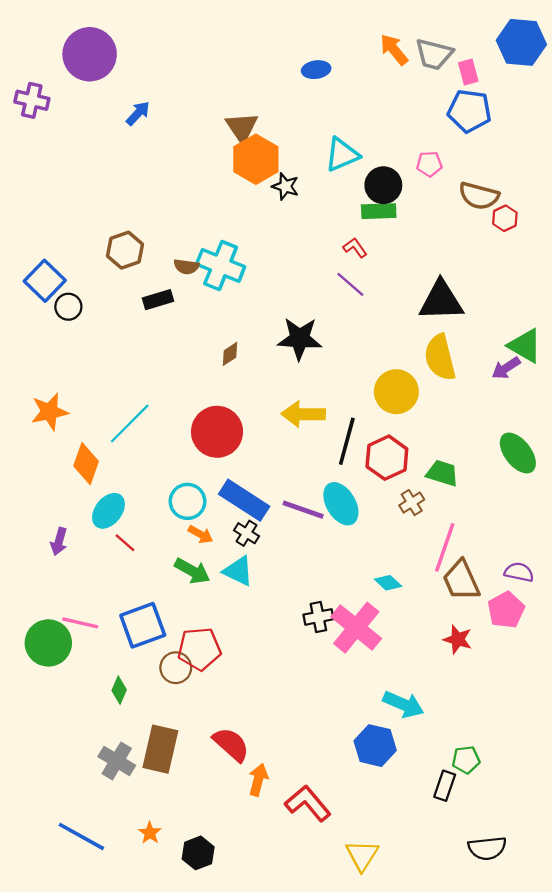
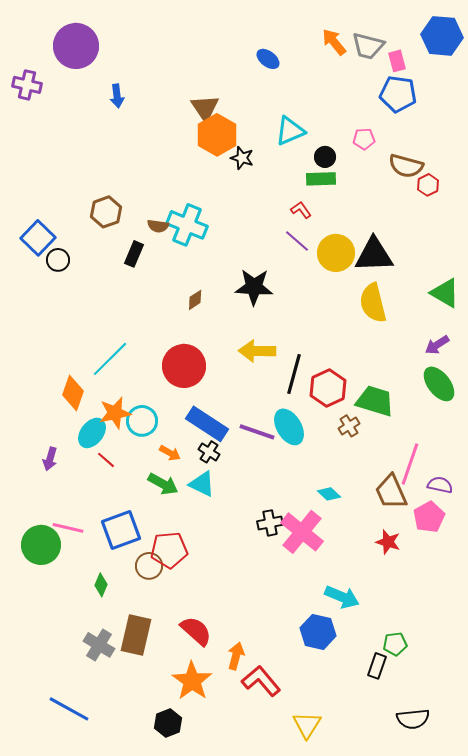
blue ellipse: (316, 70) -> (268, 59), turned 45
blue arrow: (138, 113) -> (117, 96), turned 130
black circle: (383, 185) -> (325, 157), size x0.7
black rectangle: (158, 300) -> (134, 254), turned -50
purple arrow: (506, 368) -> (437, 345), moved
yellow circle: (396, 392) -> (336, 253), moved
orange star: (49, 412) -> (115, 413), moved
green trapezoid: (442, 473) -> (375, 401), size x1.4
cyan circle: (188, 501) -> (142, 421), moved
pink line: (445, 547) -> (410, 464), moved
orange arrow: (258, 780) -> (236, 656), moved
orange star: (150, 833) -> (192, 681), moved, size x2.0

